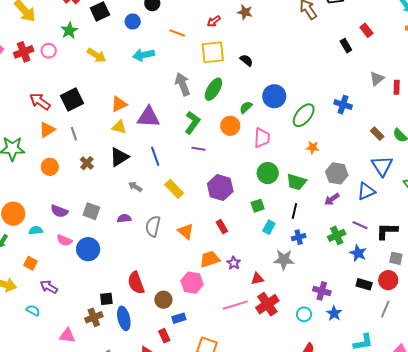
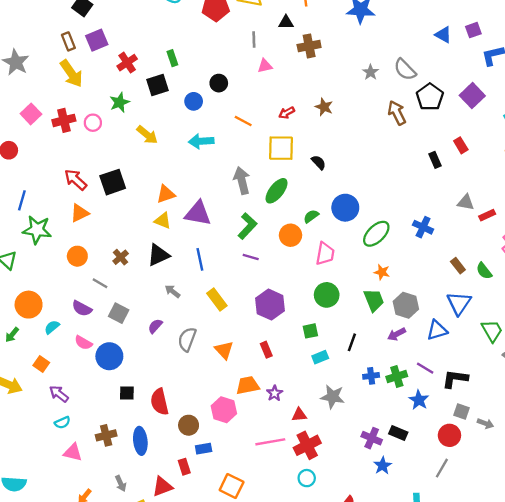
gray triangle: (377, 79) -> (466, 202), turned 42
red rectangle: (397, 87) -> (487, 215), turned 56
gray line: (74, 134) -> (100, 283), moved, turned -48
green trapezoid: (296, 182) -> (374, 300), moved, turned -135
purple semicircle: (124, 218) -> (155, 326), turned -48
cyan rectangle: (269, 227) -> (320, 357), turned 32
cyan semicircle: (36, 230) -> (52, 327), turned -40
blue cross: (299, 237) -> (371, 376), moved
black rectangle: (364, 284) -> (398, 433), moved
black square: (106, 299) -> (127, 393), moved
cyan semicircle: (33, 310) -> (62, 423), moved, turned 120
cyan circle: (304, 314) -> (307, 478), moved

